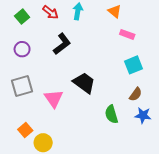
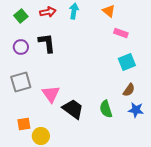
red arrow: (50, 12) -> (48, 12), turned -49
black L-shape: (62, 44) -> (47, 43), moved, turned -60
black trapezoid: (84, 83) -> (73, 109), moved
orange square: (25, 130) -> (24, 124), turned 32

